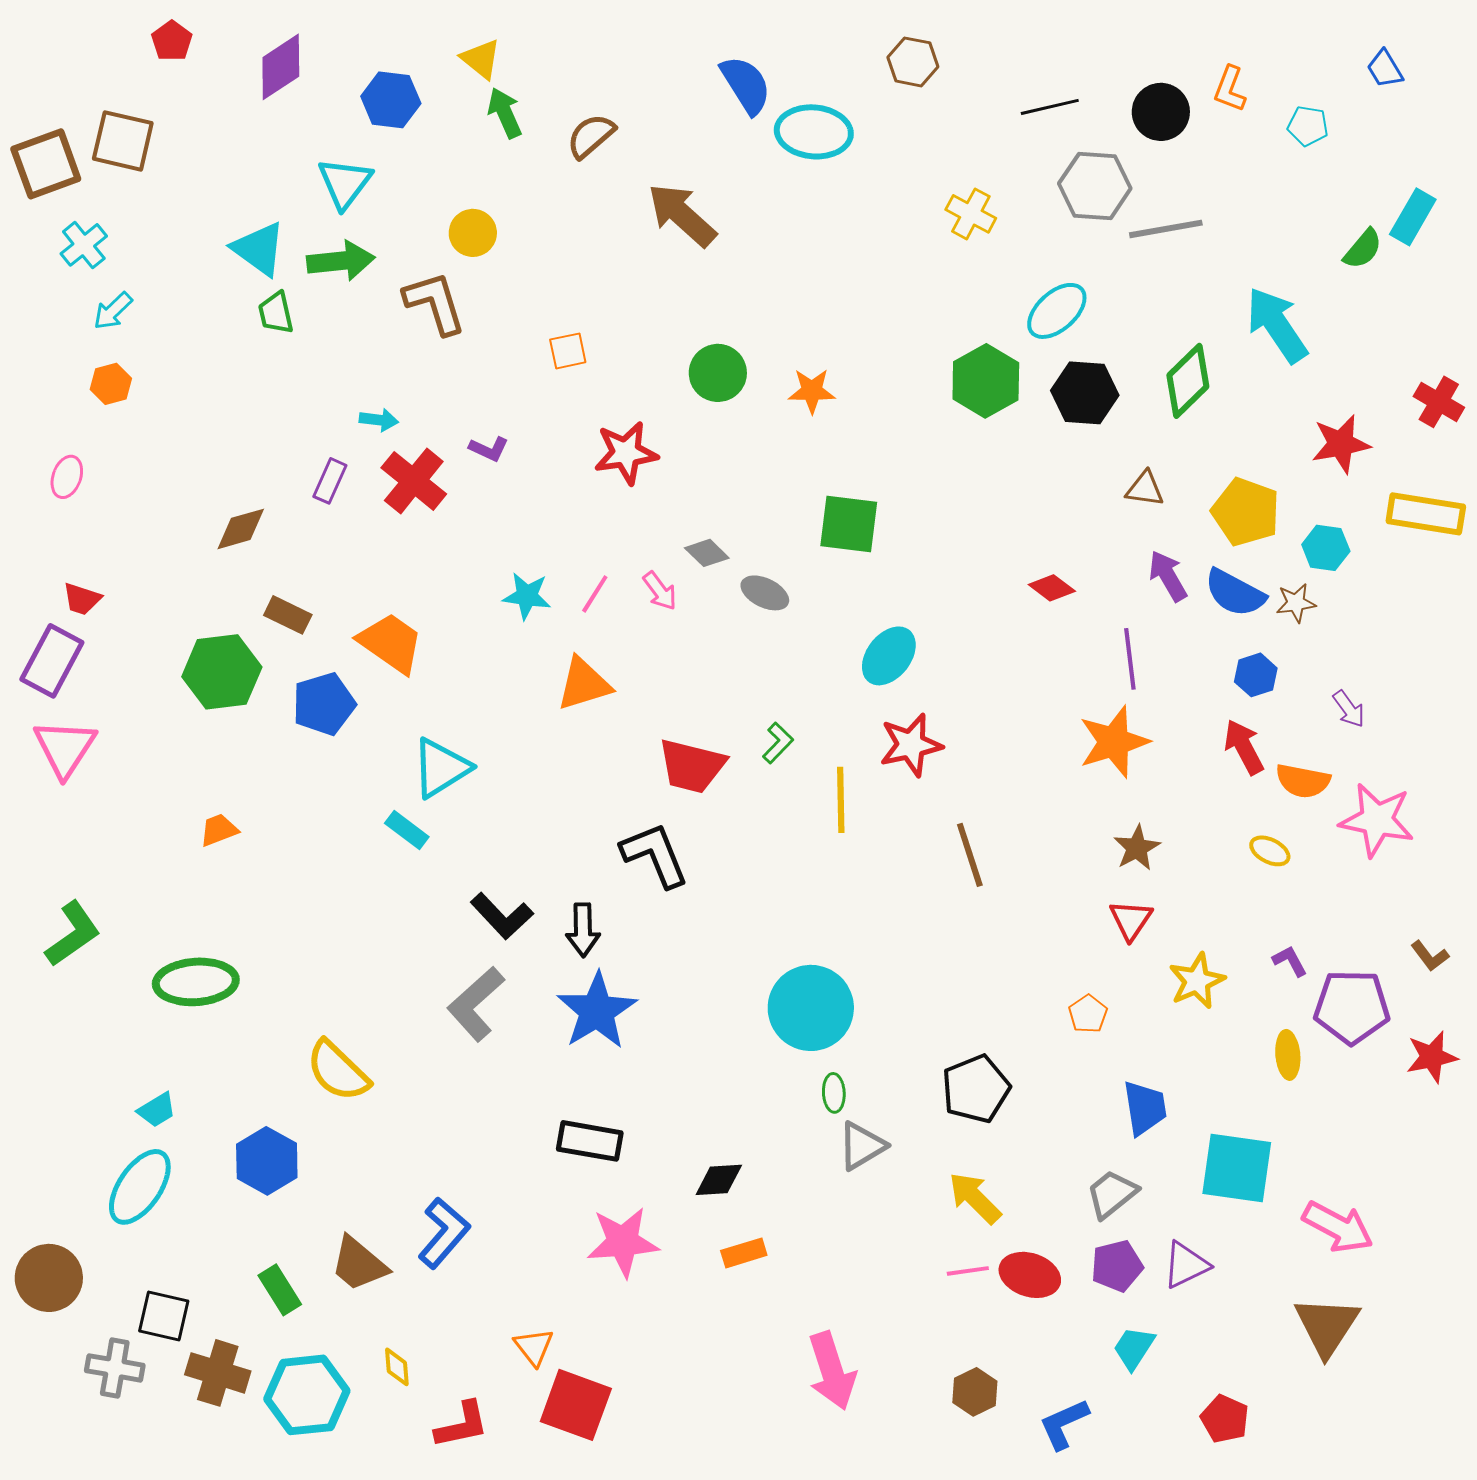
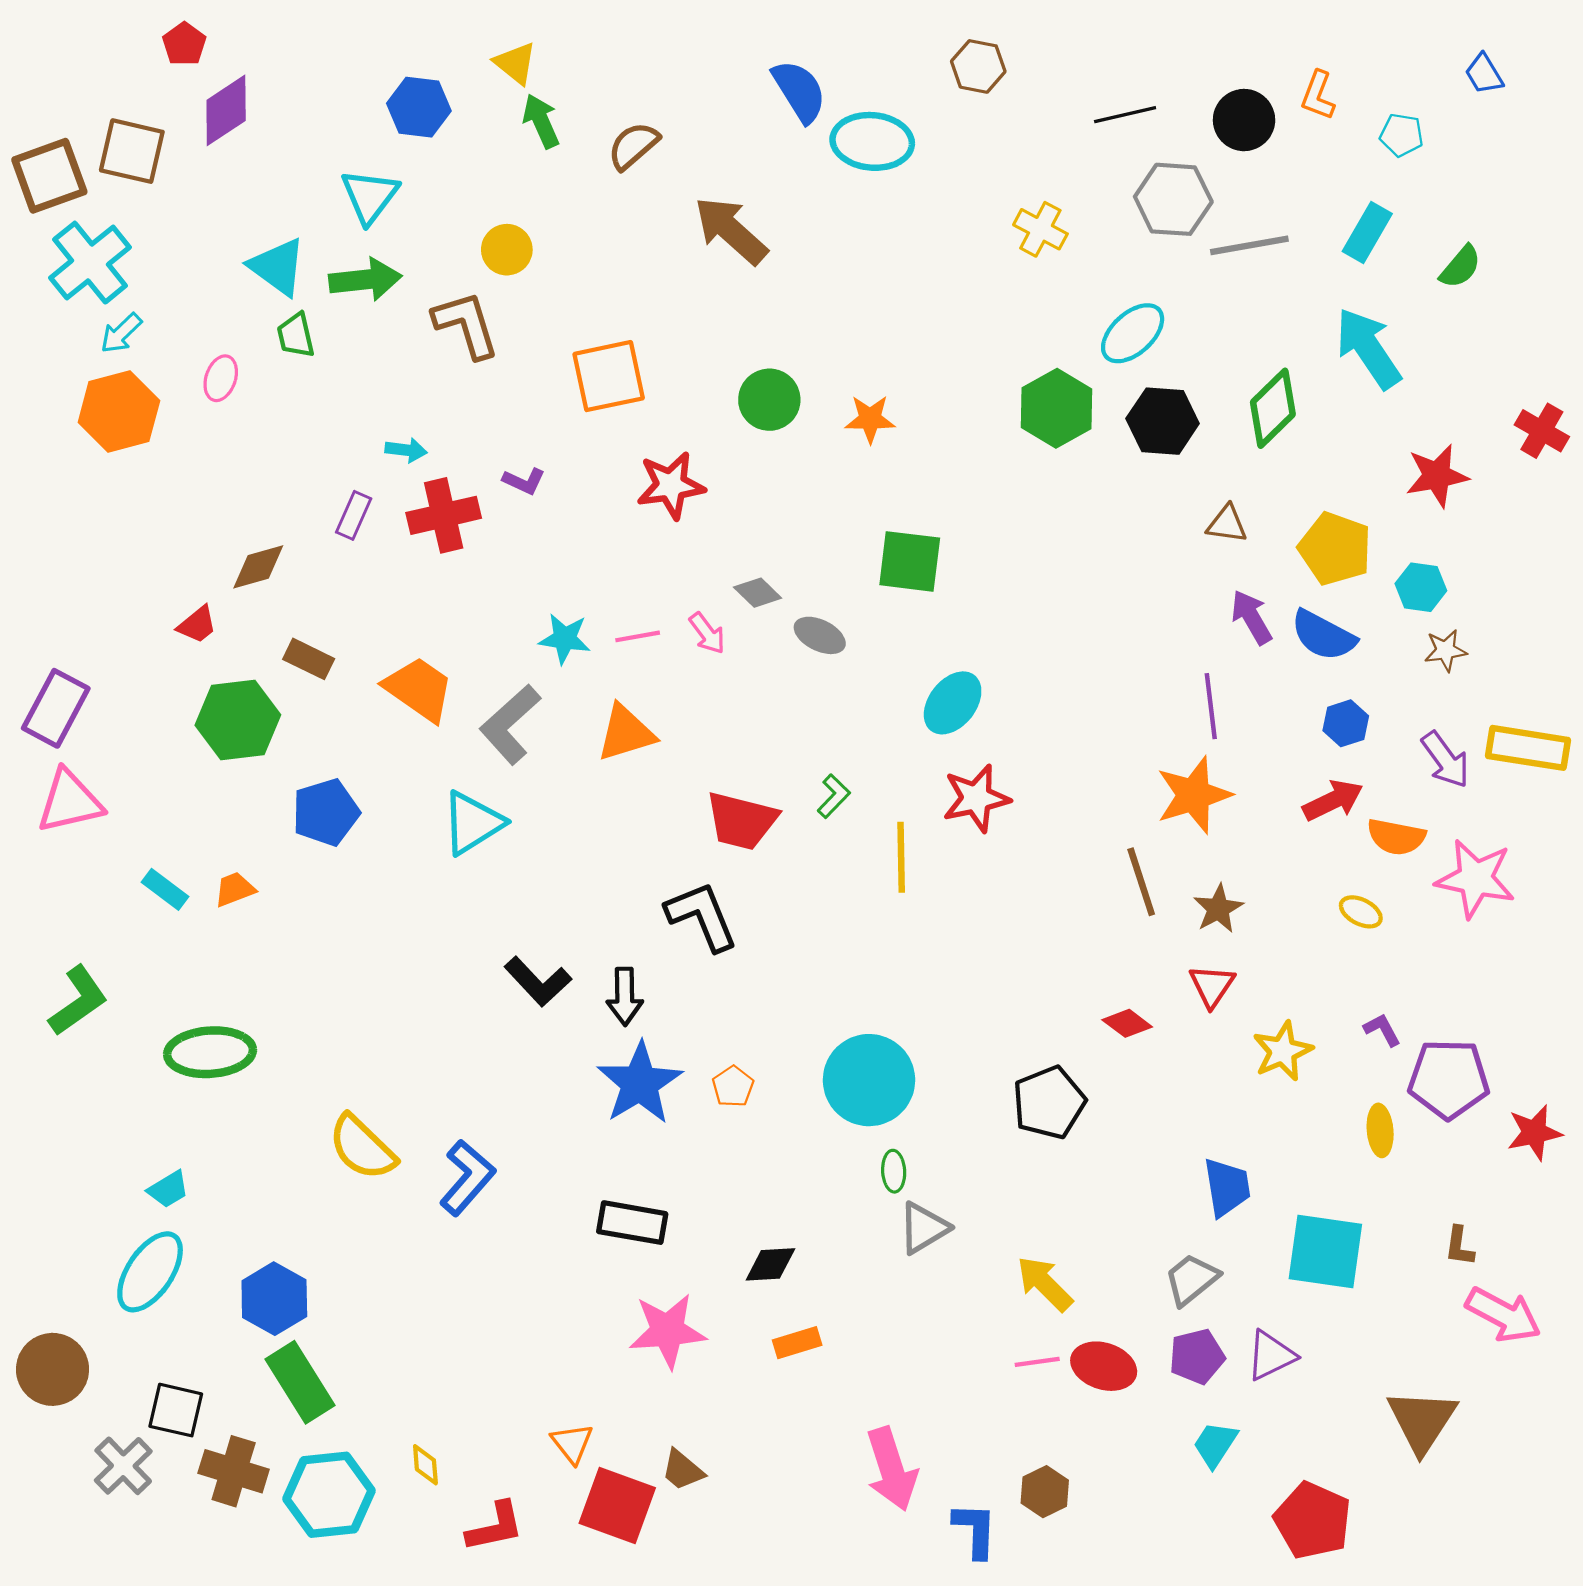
purple diamond: (281, 67) -> (226, 110), moved
cyan rectangle: (1413, 217) -> (1367, 233), moved
cyan cross: (84, 245) -> (90, 263), size x1.6
orange square: (568, 351) -> (609, 376), size x1.8
orange hexagon: (111, 384) -> (119, 411), size x1.8
pink ellipse: (67, 477) -> (221, 378), moved
red cross: (414, 481) -> (444, 515), turned 38
yellow rectangle: (1426, 514) -> (1528, 748), moved
red diamond: (1052, 588) -> (1127, 1023), moved
pink line: (595, 594) -> (638, 636), turned 48
red trapezoid: (82, 599) -> (197, 625), moved, turned -57
brown star: (1296, 603) -> (1445, 650), moved
blue pentagon: (324, 704) -> (326, 812), moved
purple arrow: (1349, 709) -> (1445, 760), size x1.4
red arrow: (1244, 747) -> (1333, 800), turned 92
pink triangle: (65, 748) -> (70, 801), turned 44
cyan rectangle: (407, 830) -> (165, 889), moved
brown line: (970, 855) -> (1141, 882), moved
brown L-shape: (1430, 956) -> (1459, 1246), moved, turned 45
gray L-shape: (476, 1004) -> (510, 724), moved
orange pentagon: (1088, 1014) -> (733, 1087), moved
black pentagon: (976, 1089) -> (1049, 1103), moved
blue hexagon: (267, 1161) -> (274, 1299), moved
pink arrow: (1338, 1227) -> (1503, 1315), moved
blue L-shape: (444, 1233) -> (467, 1178), moved
brown trapezoid: (359, 1264) -> (683, 1470), moved, size x0.7
green rectangle: (280, 1290) -> (300, 1382), size x1.5
gray cross: (115, 1368) -> (123, 1466), turned 36
red pentagon: (1225, 1419) -> (1313, 1520), size x1.5
blue L-shape: (1064, 1424) -> (975, 1530), moved, turned 116

